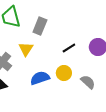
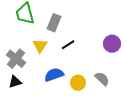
black line: (69, 48) -> (68, 45), moved
yellow circle: (64, 73) -> (78, 83), moved

